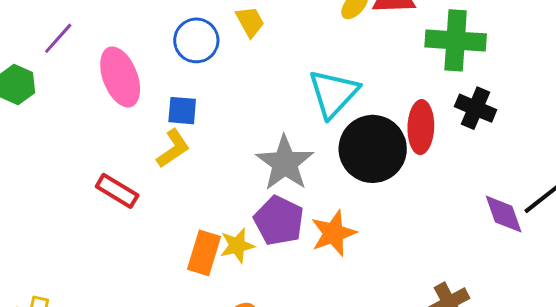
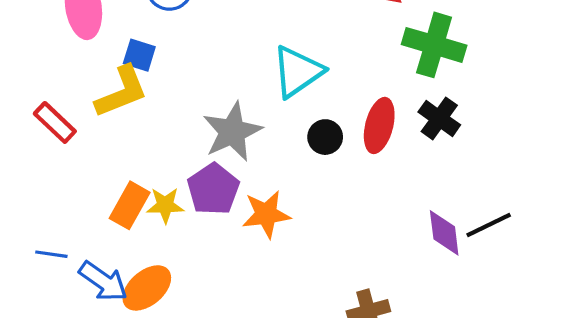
yellow L-shape: (173, 148) -> (121, 92), size x1.4
black circle: (373, 149) -> (325, 137), size x0.5

